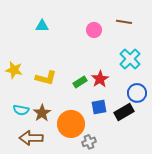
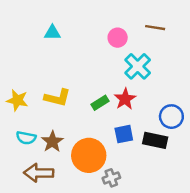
cyan cross: (130, 59) -> (138, 66), moved
yellow star: (14, 70) -> (17, 100), moved
black rectangle: (124, 112) -> (155, 140), turned 42

